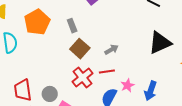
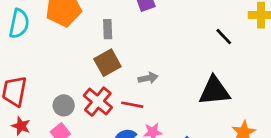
red cross: (83, 78) -> (98, 102), turned -30
gray circle: (50, 94) -> (64, 105), moved

